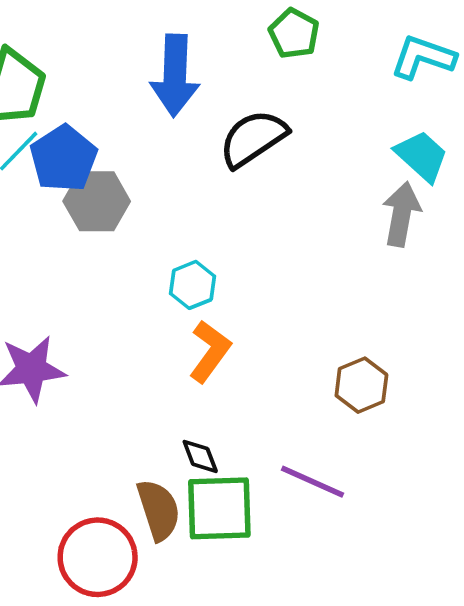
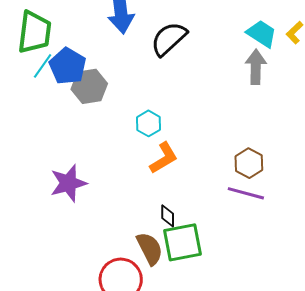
orange L-shape: (210, 351) -> (164, 158), turned 32
black diamond: (200, 456) -> (168, 216), turned 30
purple line: (313, 482) -> (246, 193), moved

